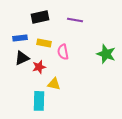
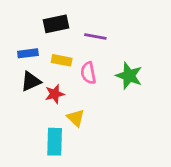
purple line: (75, 20) -> (95, 36), moved
green star: (106, 54) -> (129, 76), moved
yellow triangle: (54, 84) -> (76, 118), turned 32

